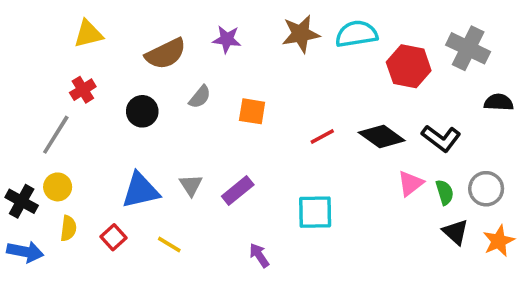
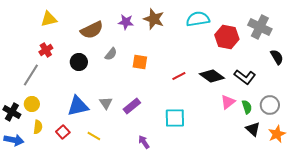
brown star: (301, 34) -> (154, 19), moved, turned 30
black semicircle: (499, 102) -> (277, 57), turned 56

